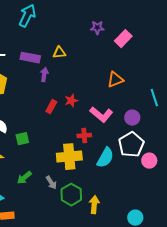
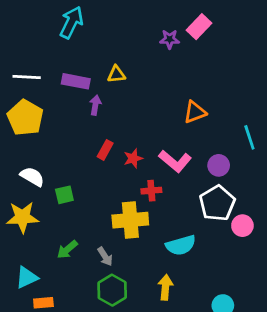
pink rectangle: (123, 39) -> (199, 27), moved
red star: (71, 101) -> (133, 158), moved
cyan semicircle: (105, 158) -> (181, 245), moved, turned 45
green hexagon: (71, 195) -> (112, 290), moved

